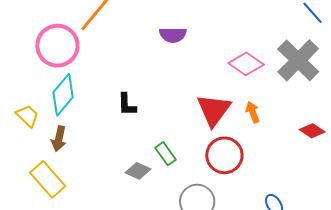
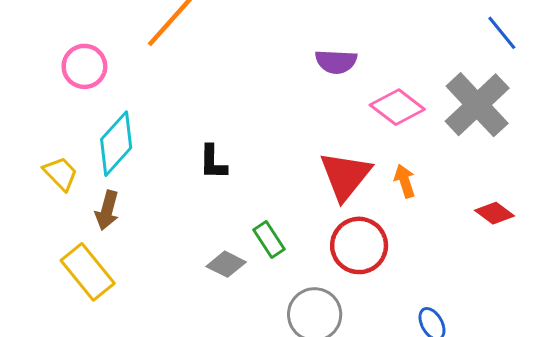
purple semicircle: (173, 35) -> (336, 62), moved
pink circle: (57, 46) -> (84, 66), moved, size x0.7

